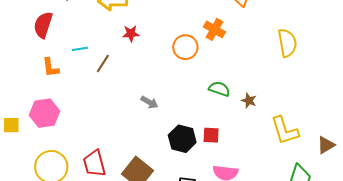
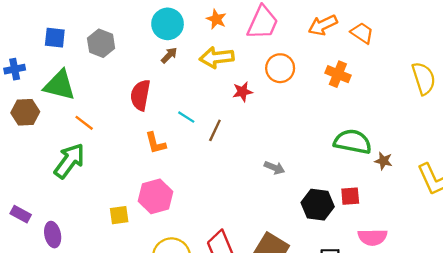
orange circle: (185, 47) -> (280, 68), moved
cyan line: (80, 49) -> (186, 117), turned 49
green semicircle: (219, 89) -> (353, 142), size x1.5
brown star: (249, 101) -> (383, 161), moved

